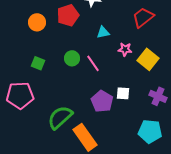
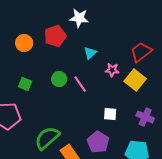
red trapezoid: (143, 17) -> (141, 52), moved
cyan triangle: (103, 32) -> (90, 53), turned -32
purple pentagon: (102, 101) -> (98, 142), moved

